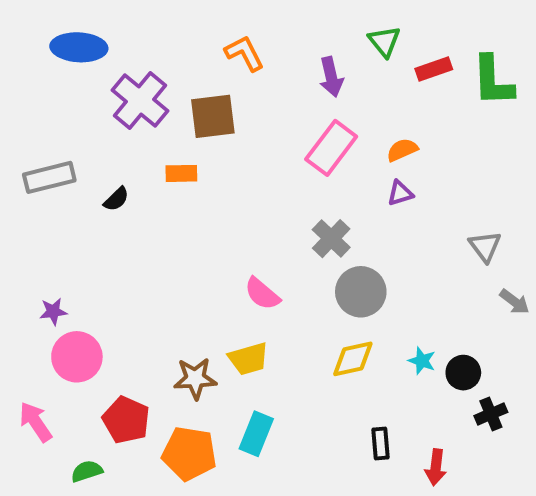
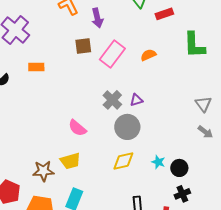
purple arrow: (331, 77) -> (97, 18), moved
green L-shape: (493, 81) -> (194, 45), moved
brown square: (213, 116) -> (83, 46), moved, size x0.7
purple triangle: (400, 193) -> (136, 100), moved
gray triangle: (485, 246) -> (203, 104), moved
black cross: (491, 414) -> (182, 194), moved

